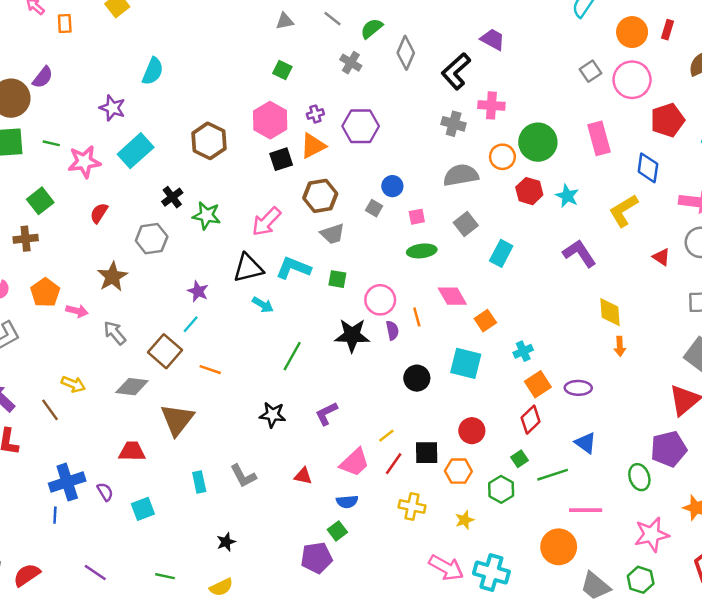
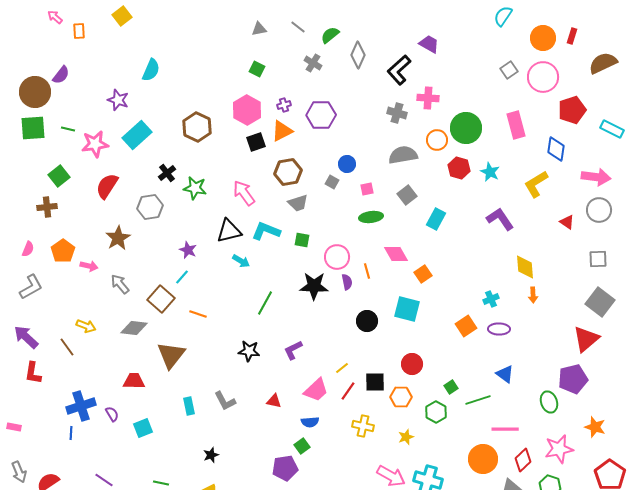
red semicircle: (99, 213) -> (107, 186), size x1.5
pink arrow: (266, 222) -> (244, 193), turned 100
cyan cross: (523, 351) -> (491, 299), moved
red diamond: (531, 420) -> (523, 460), moved

